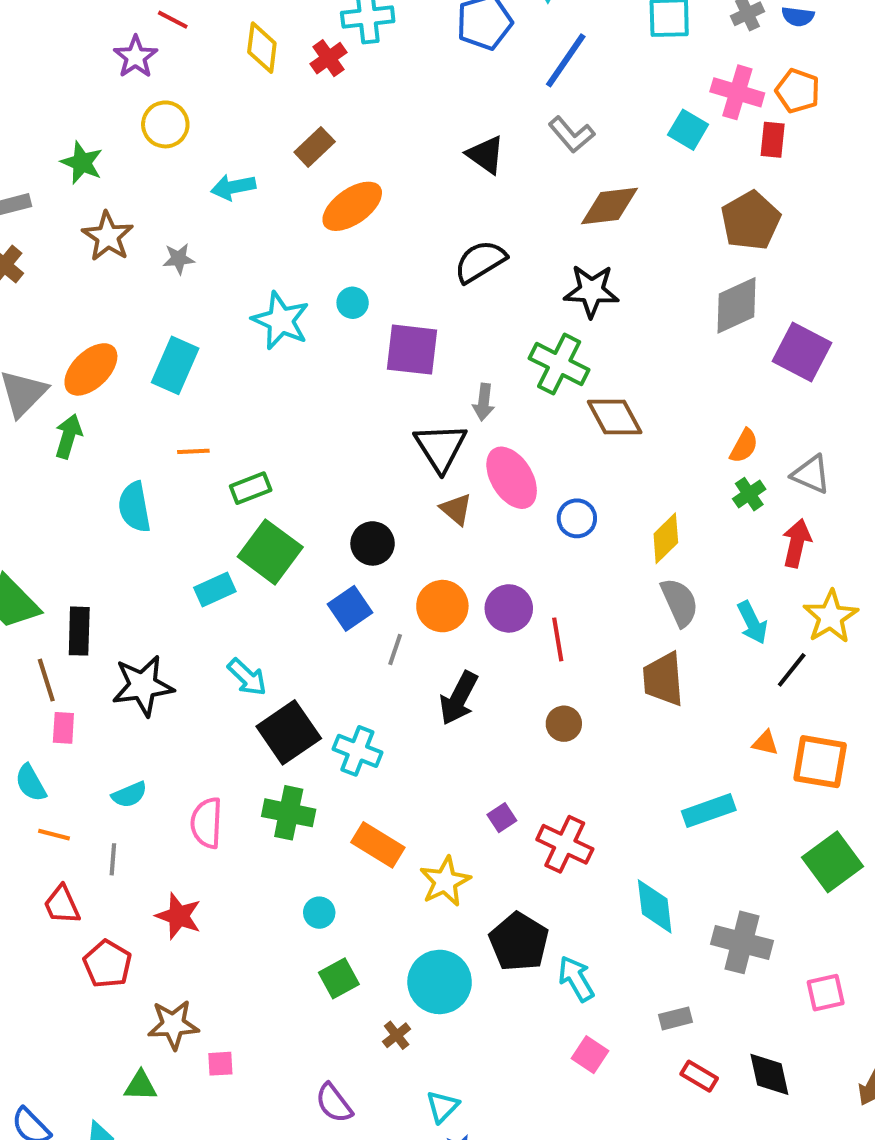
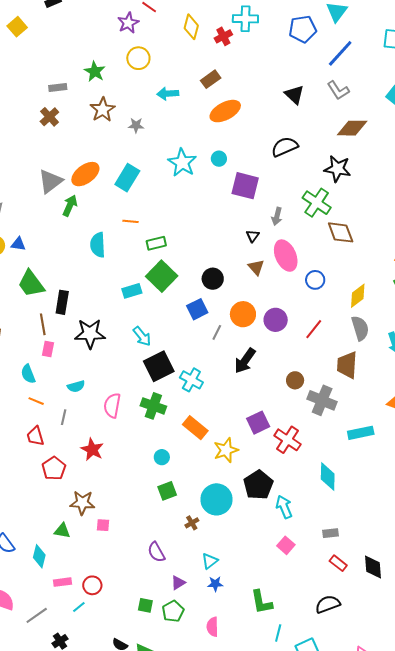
black triangle: (441, 447) -> (253, 236), size x0.5
red line: (558, 639) -> (314, 329), moved, turned 40
purple square: (502, 818) -> (258, 423), size x1.6
gray cross: (742, 942) -> (322, 400), moved

